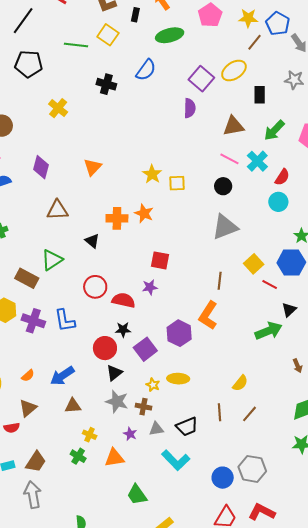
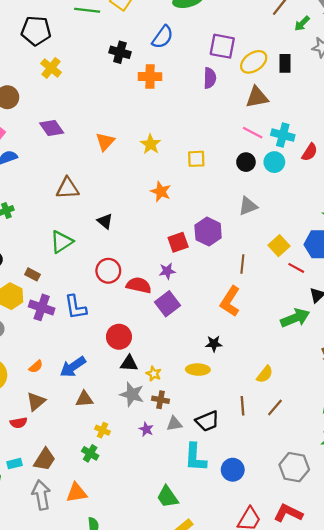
yellow ellipse: (234, 71) -> (254, 62), moved
purple square: (201, 79) -> (222, 46), turned -30
yellow cross: (58, 108) -> (51, 68), moved
green arrow: (274, 130) -> (302, 23), moved, size x0.7
cyan cross: (257, 161) -> (283, 135), turned -30
purple diamond: (41, 167) -> (52, 128), moved, turned -50
yellow star: (152, 174) -> (151, 144), moved
cyan circle: (278, 202) -> (274, 162), moved
orange cross: (117, 218) -> (150, 77), moved
gray triangle: (225, 227) -> (248, 206), size x0.7
red square: (160, 260) -> (178, 242), turned -30
brown rectangle: (27, 278) -> (33, 274), moved, size x0.6
black star: (123, 330) -> (214, 344), moved
purple hexagon: (179, 333) -> (208, 232), moved
purple square: (145, 349) -> (168, 304), moved
black triangle: (114, 373) -> (129, 363), turned 42
yellow star: (153, 385) -> (154, 374), moved
orange triangle: (114, 458) -> (77, 493), moved
cyan L-shape: (176, 460) -> (195, 457), turned 48
gray hexagon: (252, 469) -> (294, 467), moved
blue circle: (223, 478) -> (233, 470), moved
green trapezoid: (137, 495) -> (167, 497), moved

